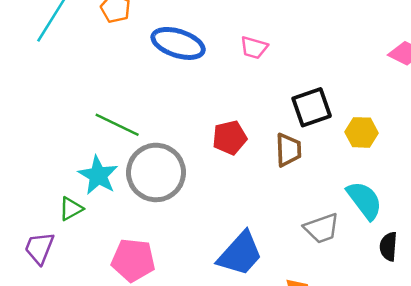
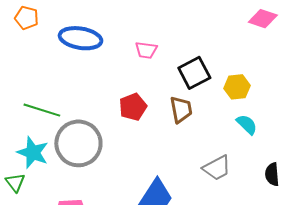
pink trapezoid: (254, 48) -> (146, 50), moved
cyan semicircle: (364, 200) -> (247, 124), moved, size x0.7
green triangle: (71, 209) -> (15, 182), turned -30

